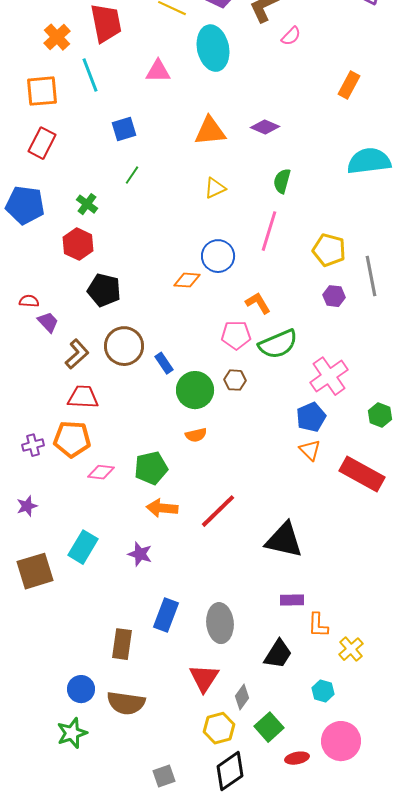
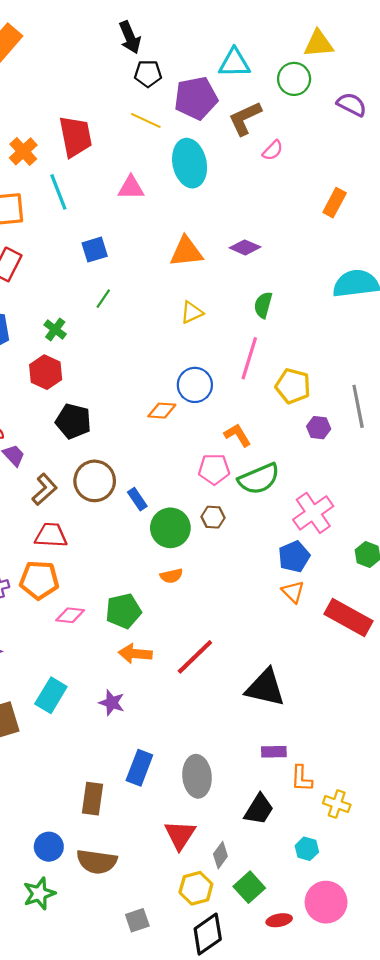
yellow pentagon: (329, 250) -> (293, 386), moved
yellow cross: (351, 649) -> (337, 804), turned -30
gray square: (164, 776) -> (137, 920), moved

